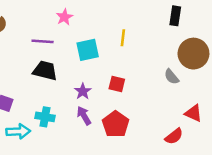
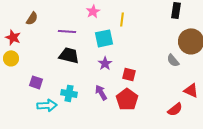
pink star: (64, 17) -> (93, 11), moved
yellow line: (123, 38) -> (122, 19), moved
red square: (117, 84) -> (129, 74), moved
purple star: (83, 91) -> (105, 63), moved

